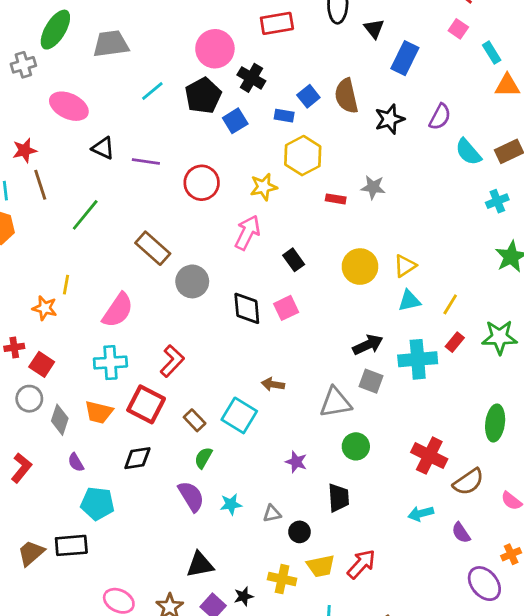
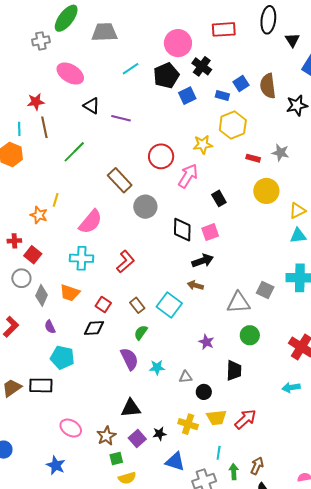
red circle: (202, 183) -> (161, 156), moved
yellow circle: (360, 267) -> (266, 191), moved
black arrow: (368, 345) -> (203, 261), moved
red square: (146, 404) -> (103, 305), moved, size x0.6

